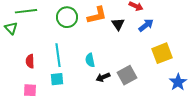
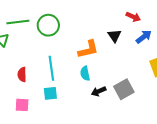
orange L-shape: (97, 15) -> (88, 49), moved
green circle: (67, 17) -> (48, 25), moved

